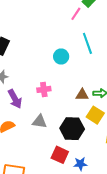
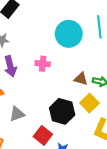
cyan circle: (61, 56) -> (69, 34), size x1.6
gray triangle: (40, 121) -> (17, 114), moved, turned -42

